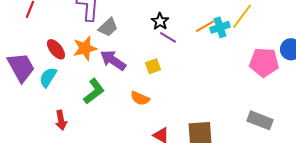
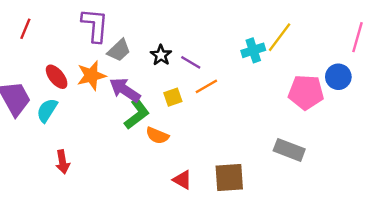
black star: (160, 21) -> (161, 55), moved
orange line: (205, 26) -> (206, 86), moved
green L-shape: (94, 91) -> (137, 114), moved
gray rectangle: (260, 120) -> (289, 150), moved

